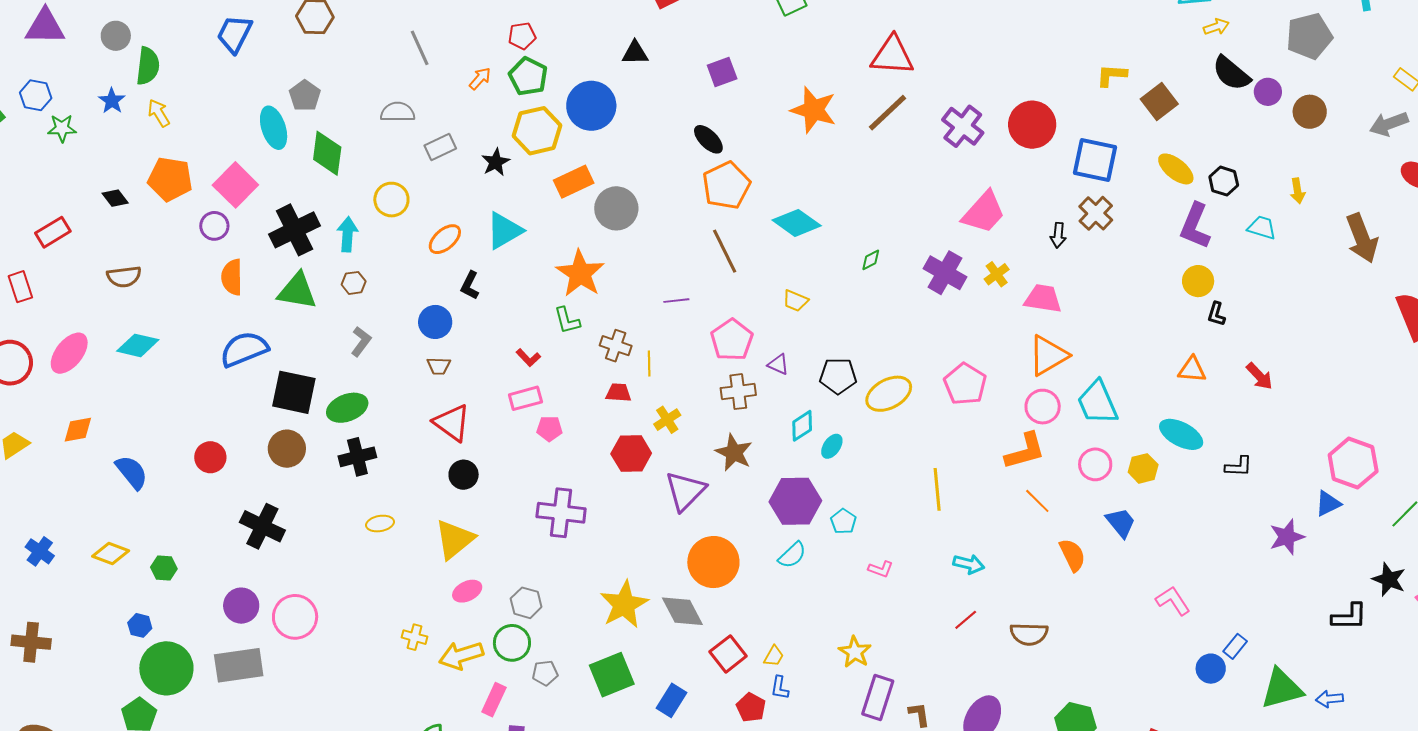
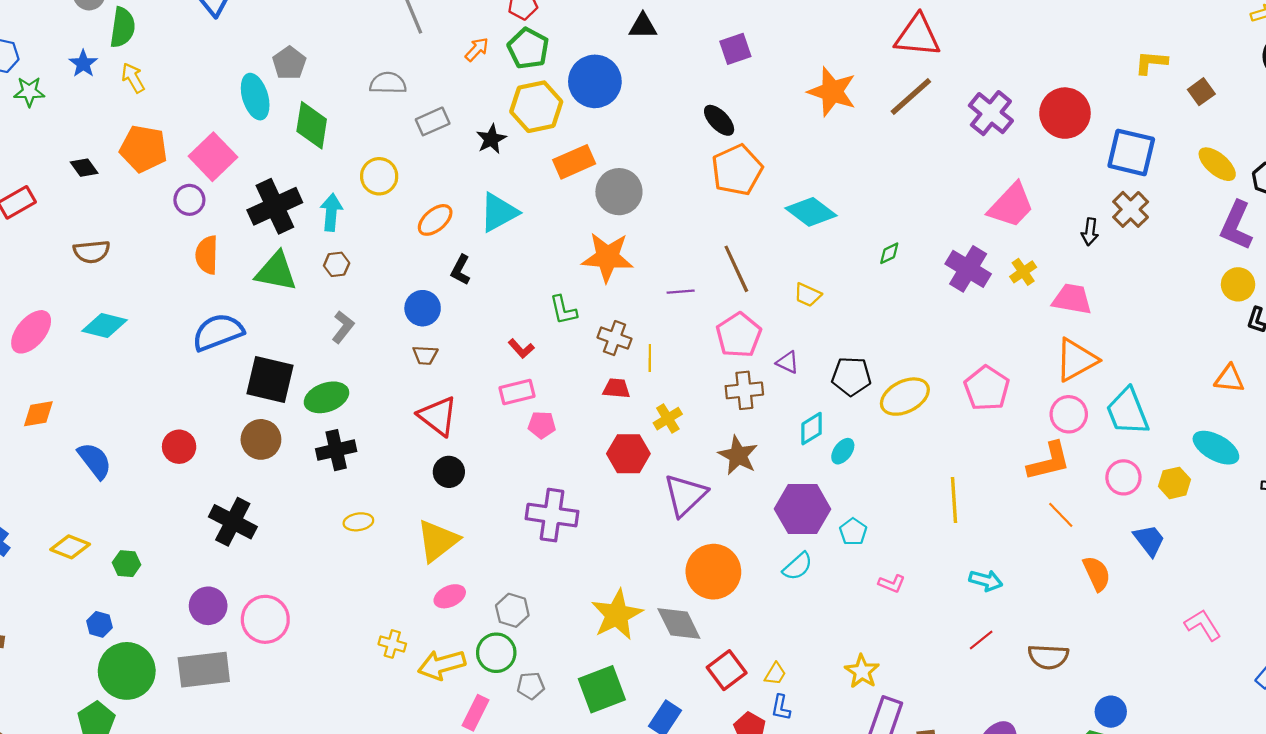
brown square: (1159, 102) -> (1201, 92), size x0.7
brown line: (725, 251) -> (736, 269), moved
orange star: (580, 273) -> (607, 257), moved, turned -30
blue circle: (1211, 669) -> (1111, 712), moved

